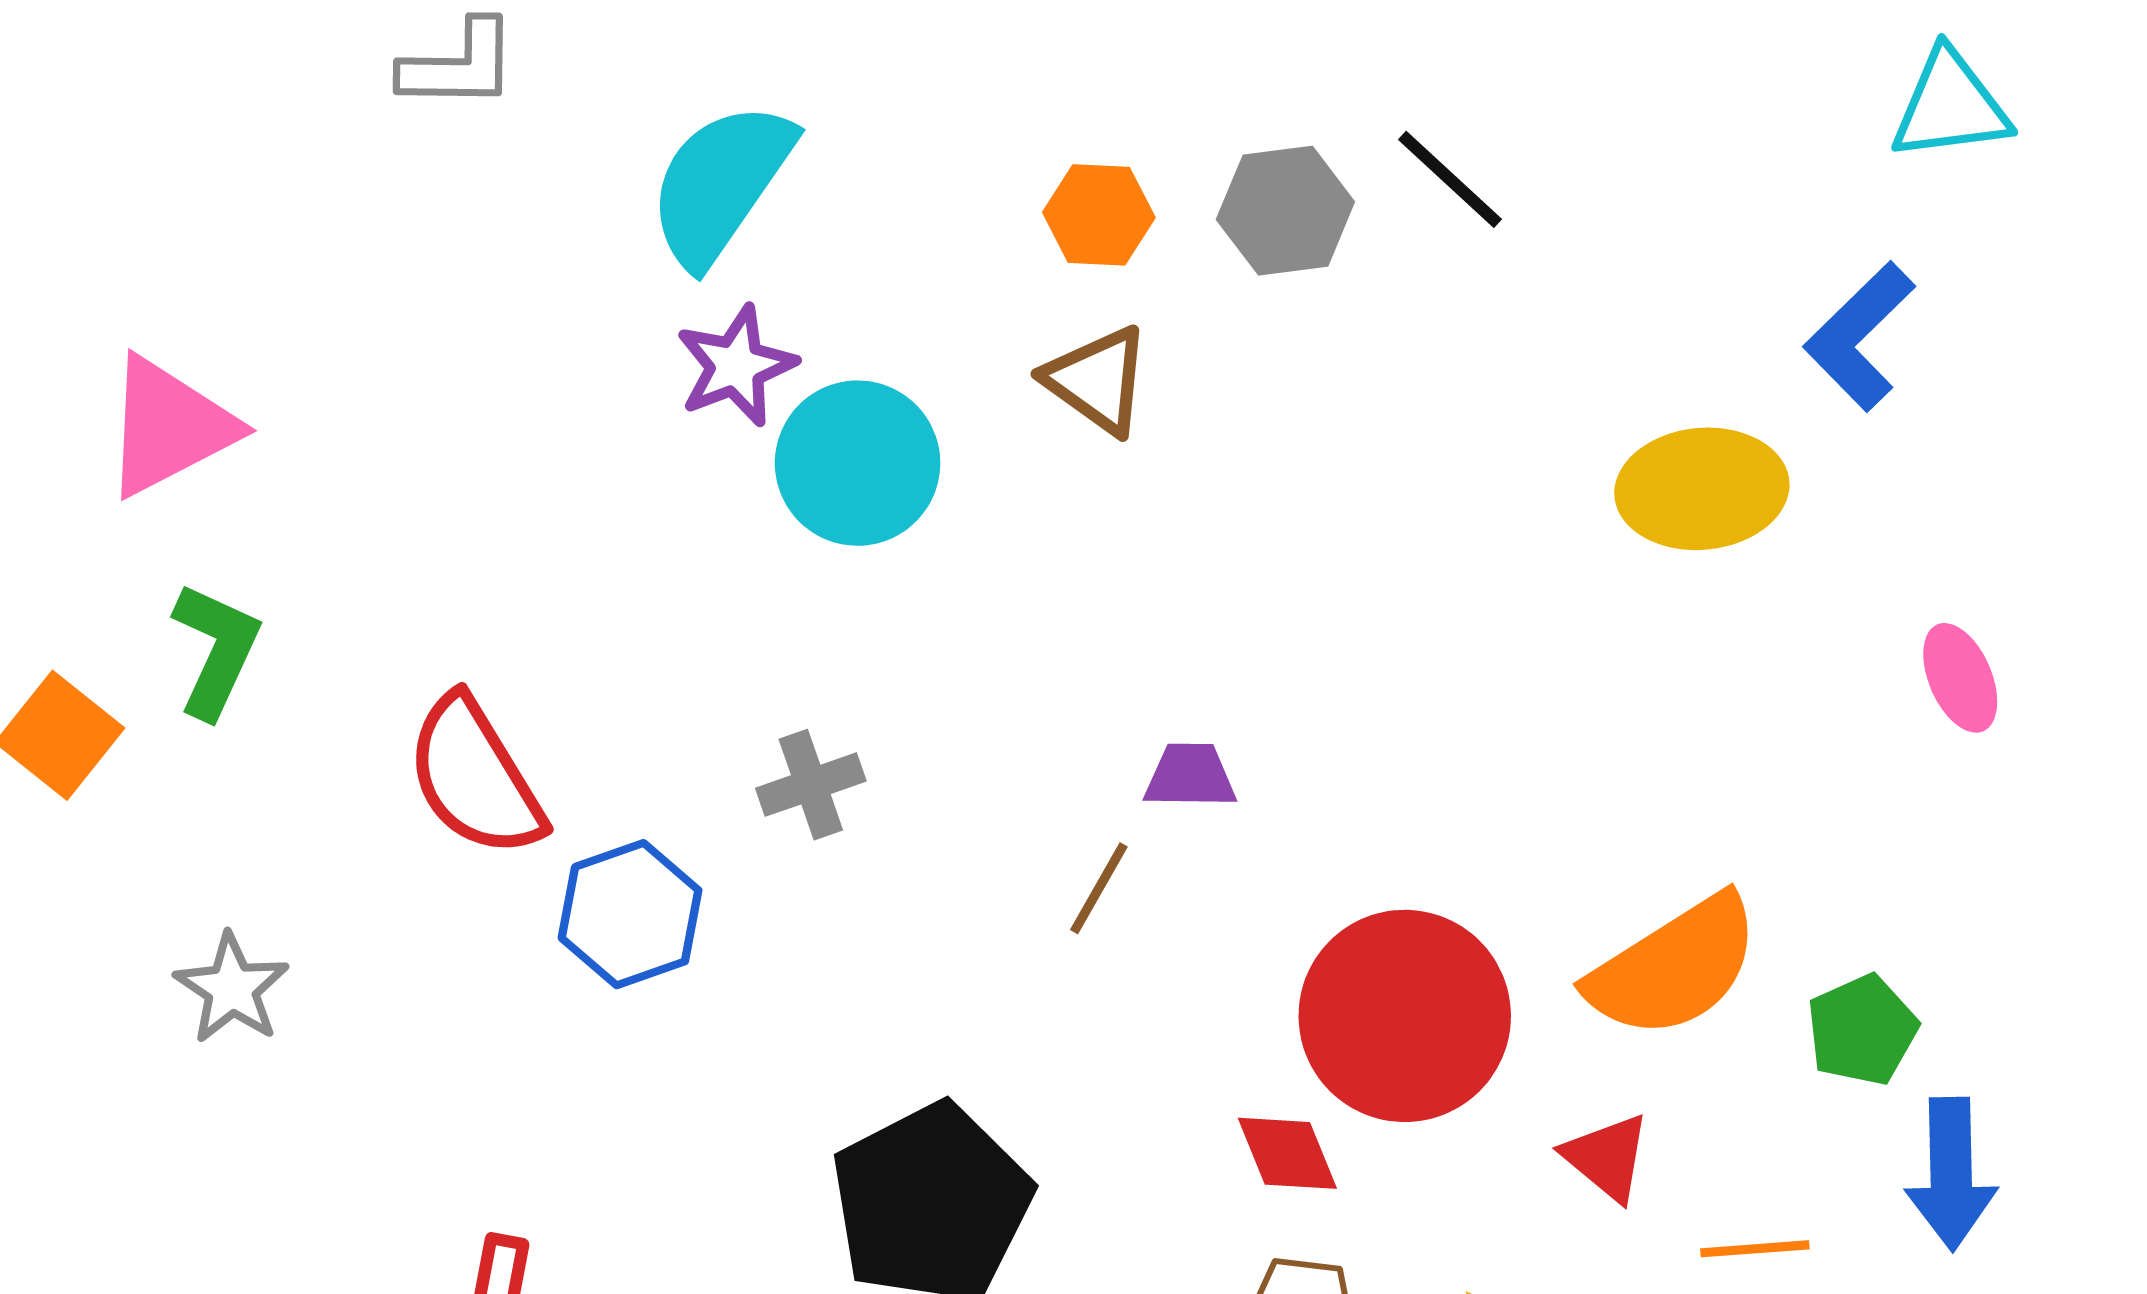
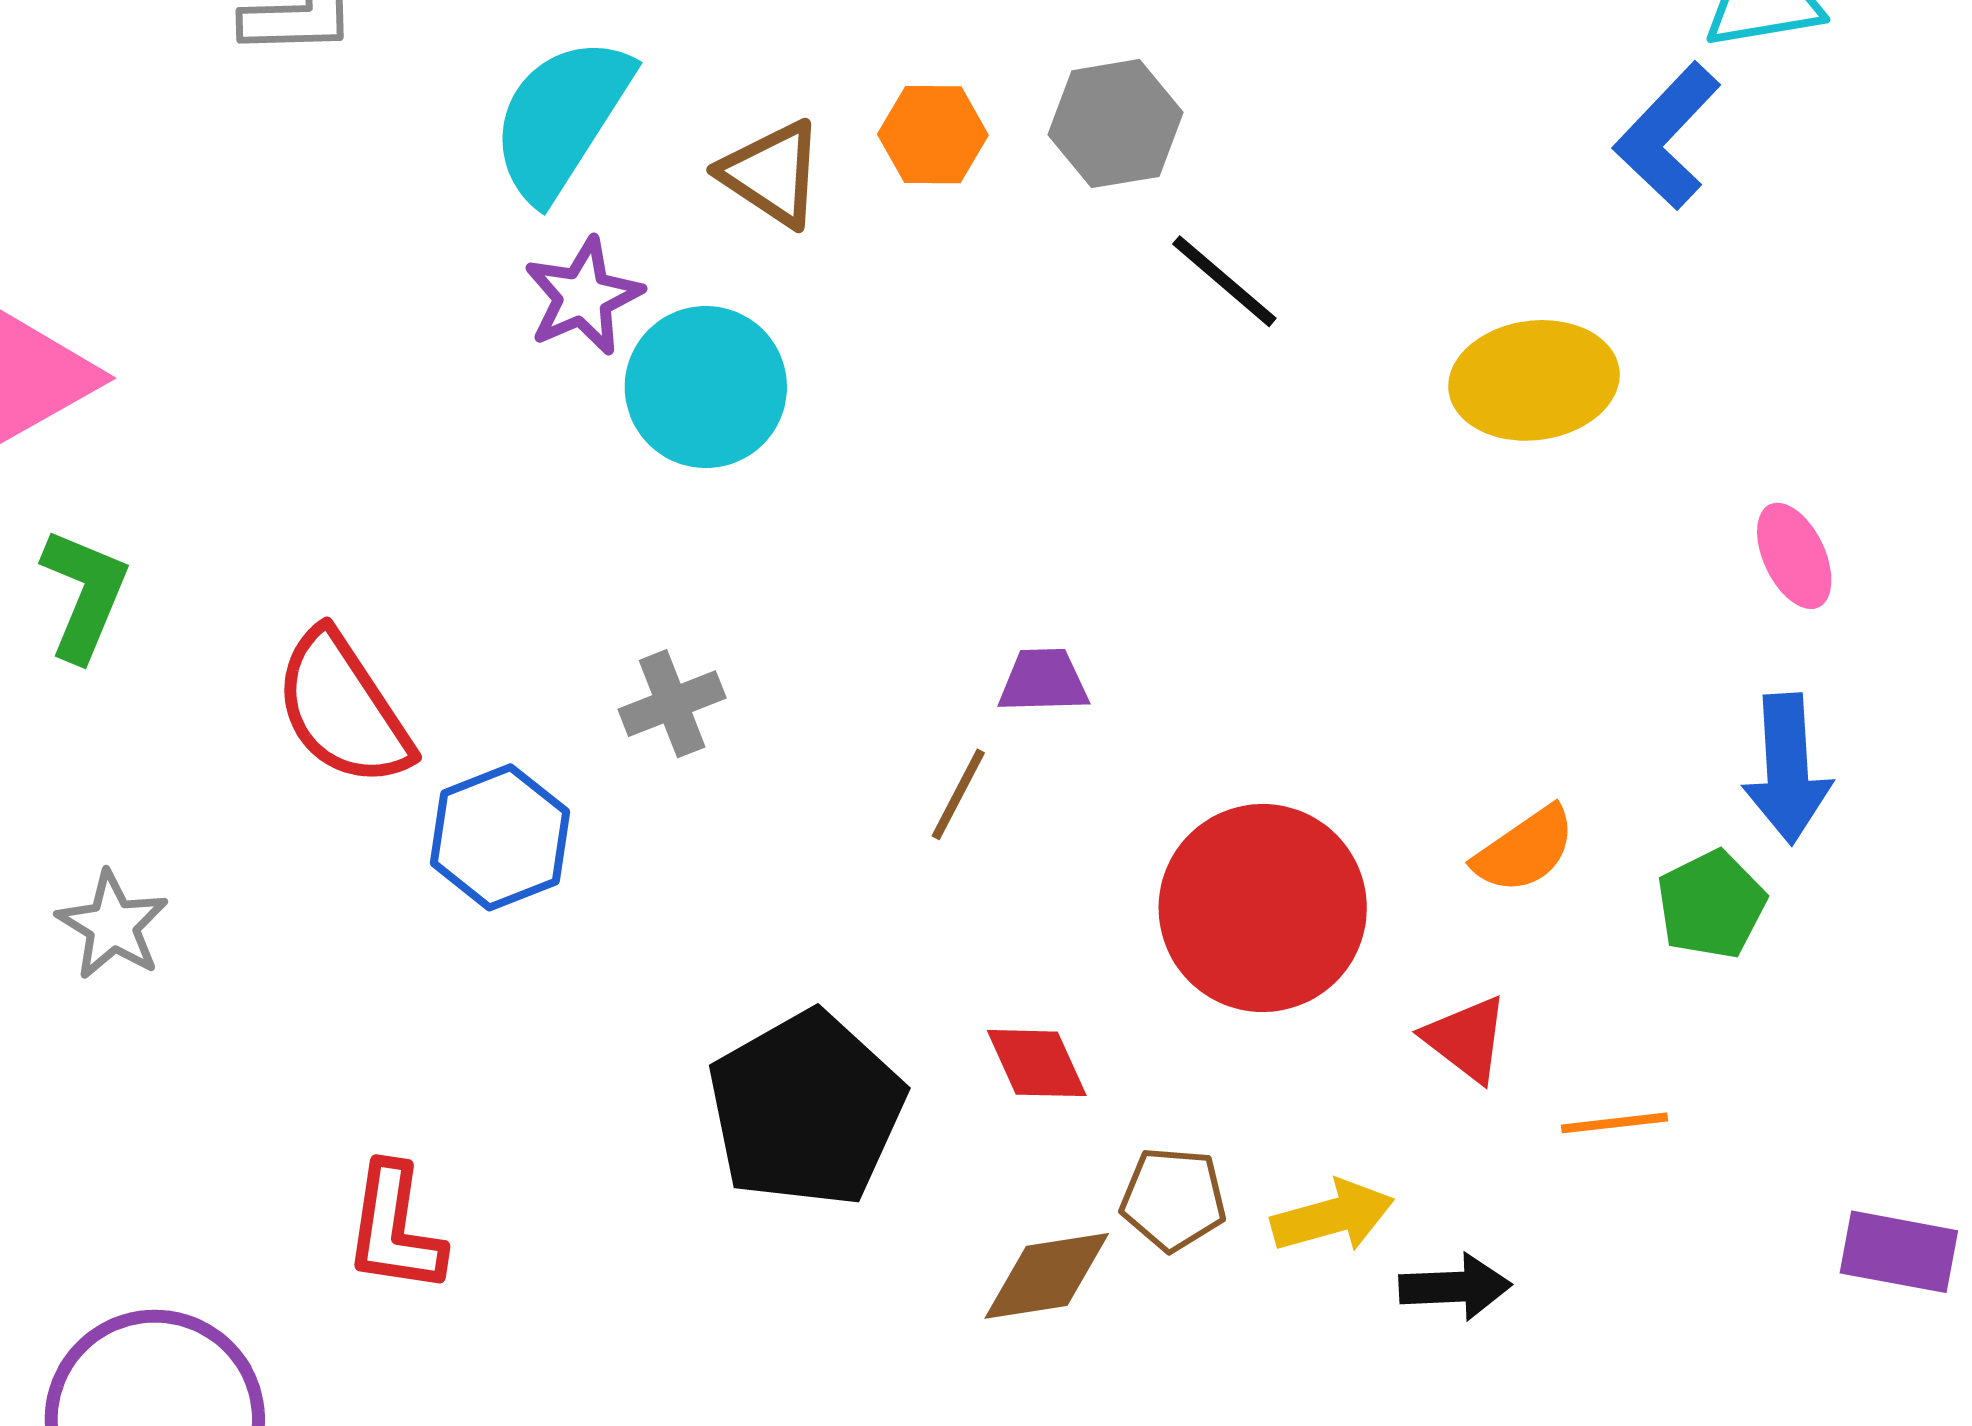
black line: (1450, 179) -> (1224, 281), moved
blue L-shape: (1860, 336) -> (1667, 136), moved
brown triangle: (1097, 380) -> (772, 174), moved
orange semicircle: (1674, 967) -> (1525, 850), size x0.6
red diamond: (1287, 1153) -> (1037, 1063), moved
blue arrow: (1951, 1174) -> (1787, 769), moved

